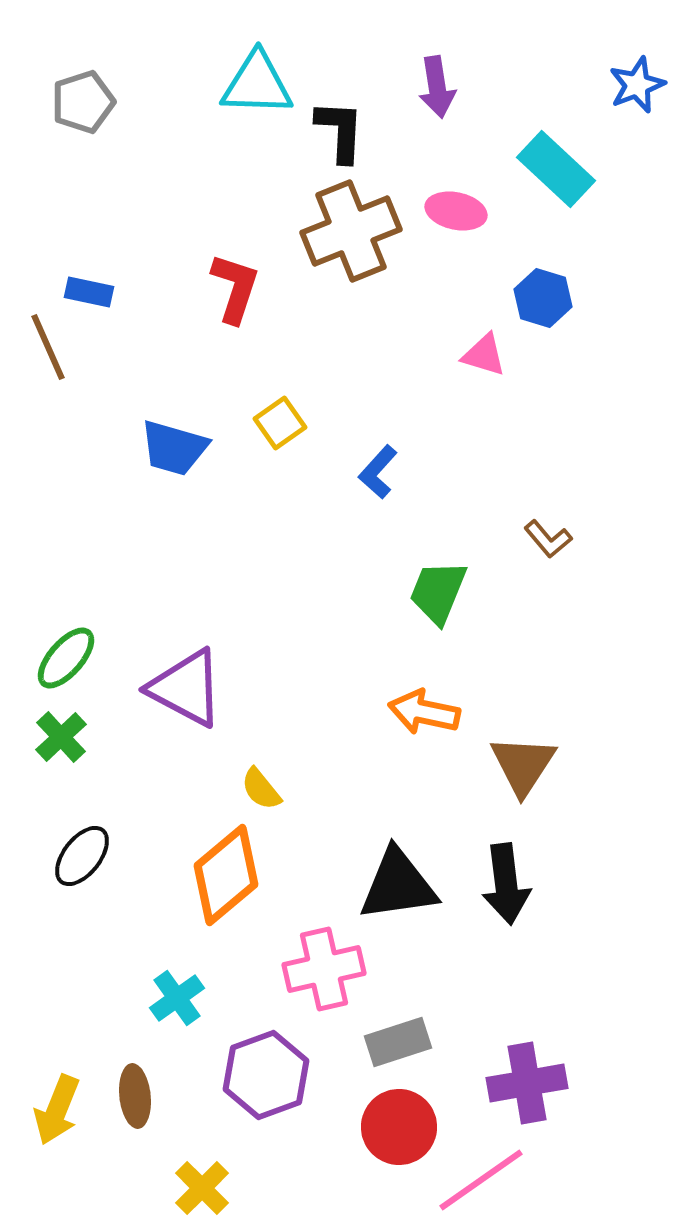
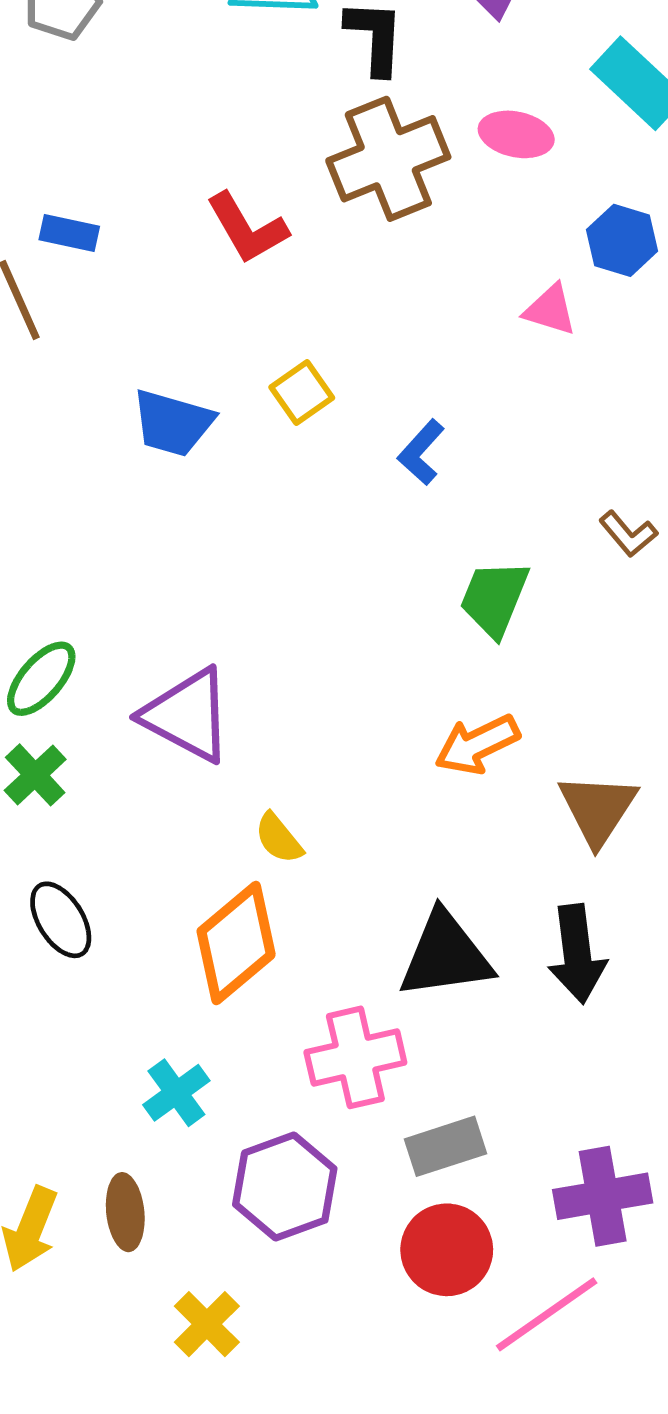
red L-shape: (235, 288) -> (247, 228), turned 132
orange arrow: (424, 712) -> (477, 744), turned -38
black ellipse: (82, 856) -> (61, 920), turned -70

